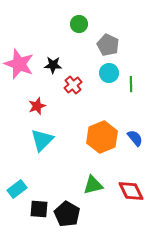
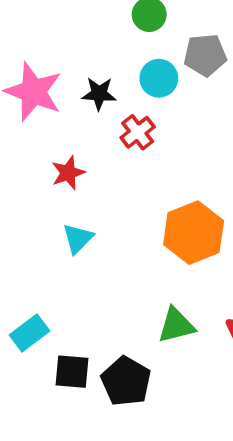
gray pentagon: (108, 45) -> (205, 55), turned -30
cyan circle: (109, 73) -> (159, 78), moved
cyan triangle: (42, 140) -> (78, 238), size x0.7

